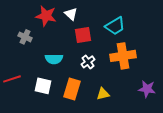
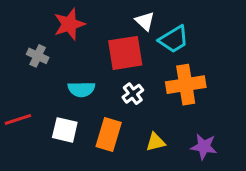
white triangle: (71, 14) -> (145, 21), moved
red star: (46, 16) -> (69, 24), turned -30
red square: (83, 35) -> (125, 53), size x1.4
purple star: (147, 89) -> (204, 147), moved

